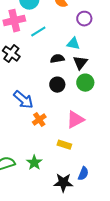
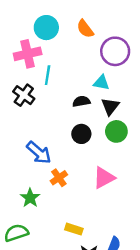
purple circle: (84, 19) -> (115, 51), size x1.5
cyan line: (38, 32) -> (48, 75), moved, turned -49
yellow rectangle: (64, 145) -> (74, 229), moved
green star: (34, 163) -> (30, 198), moved

